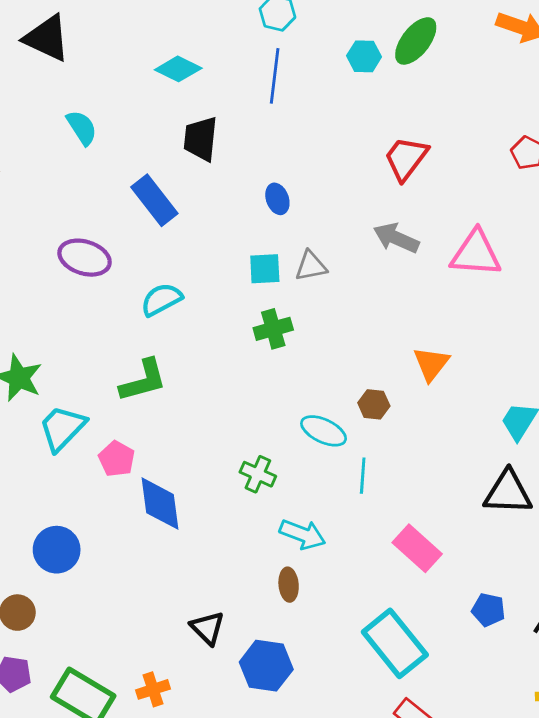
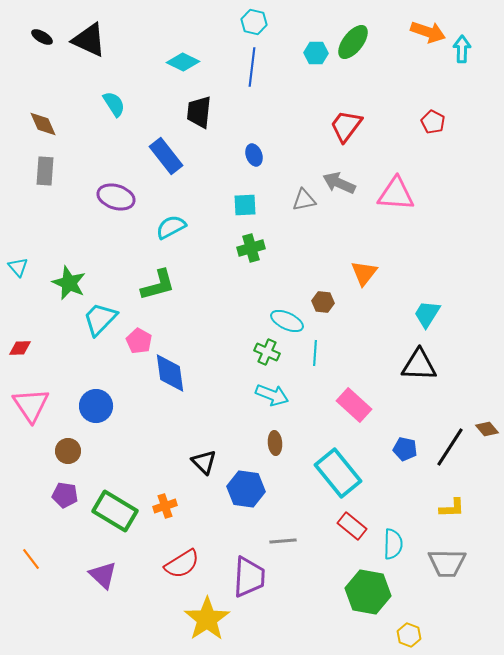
gray triangle: (311, 266) -> (304, 200), moved
green cross: (258, 474) -> (267, 352), moved
brown ellipse: (289, 585) -> (275, 443), moved

